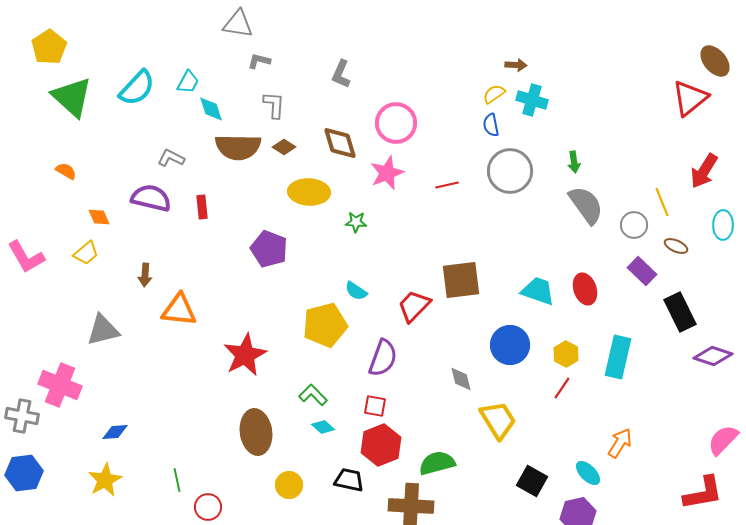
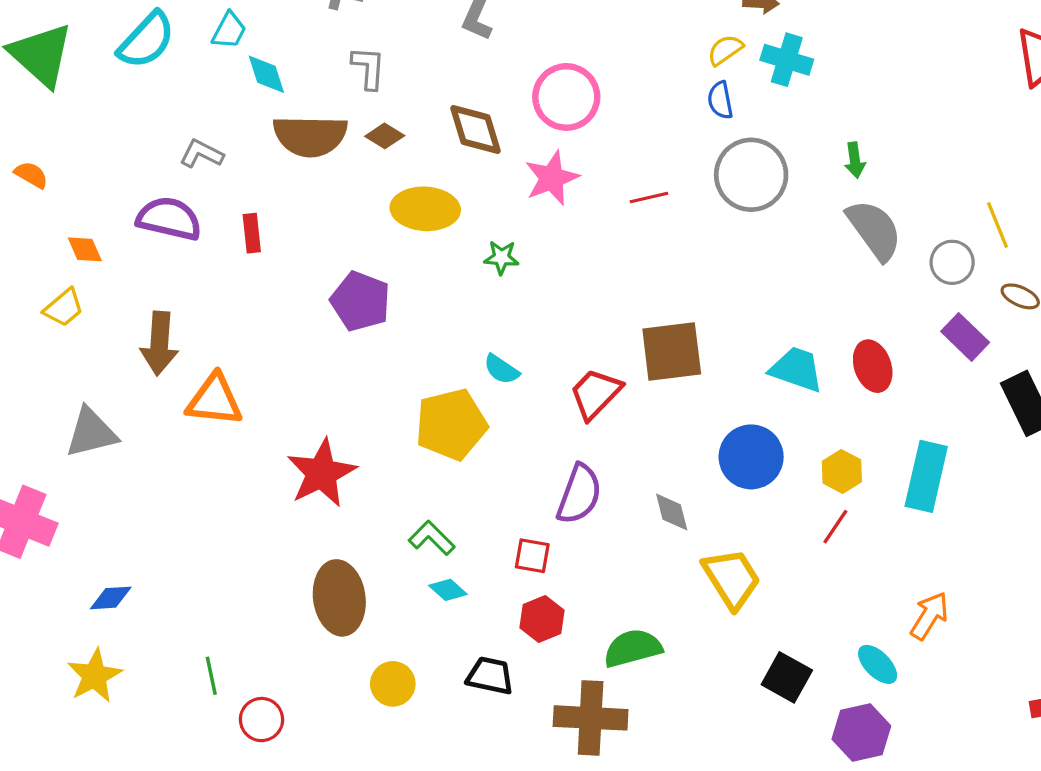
brown arrow: (145, 275) -> (159, 343), size x1.6
purple semicircle: (383, 358) -> (579, 494), moved
red hexagon: (381, 445) -> (542, 619), size x0.7

